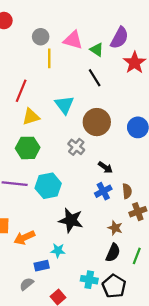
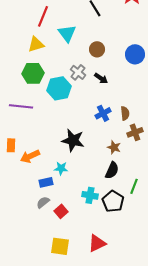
red line: (21, 91) -> (43, 16), moved
brown circle: (97, 122) -> (97, 49), size x0.6
black arrow: (105, 167) -> (101, 78), moved
cyan hexagon: (48, 186) -> (59, 88), moved
green line: (137, 256) -> (134, 186), moved
gray semicircle: (27, 284) -> (43, 202), moved

